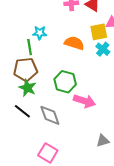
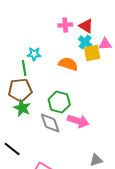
cyan cross: (103, 49) -> (85, 42), moved
black line: (22, 111) -> (12, 149), moved
gray diamond: (50, 115) -> (50, 123), moved

